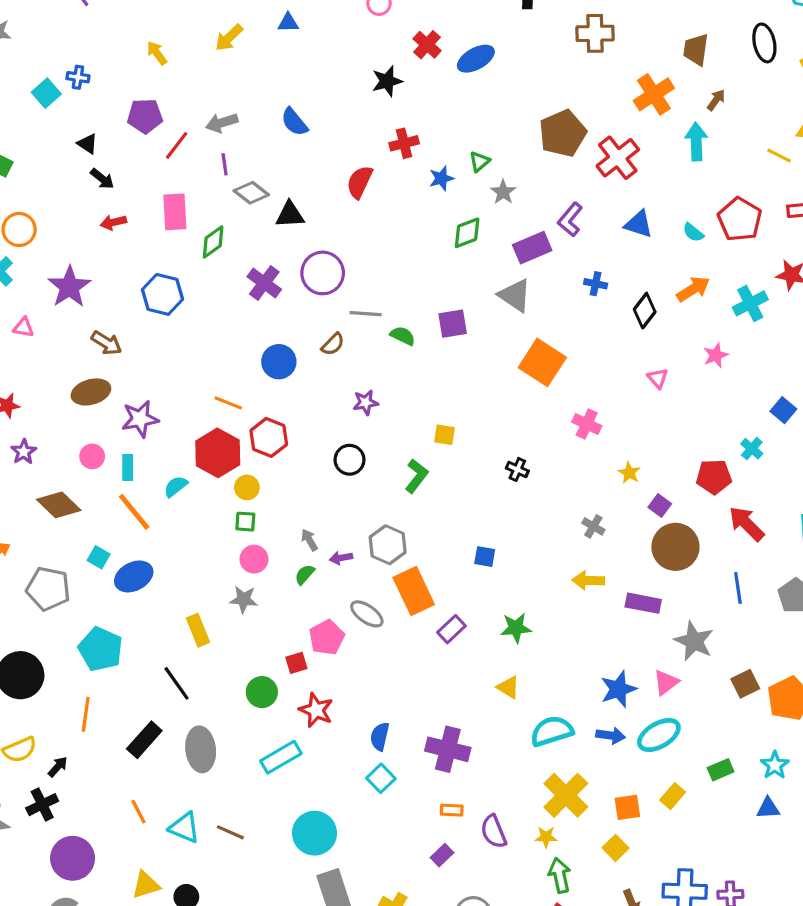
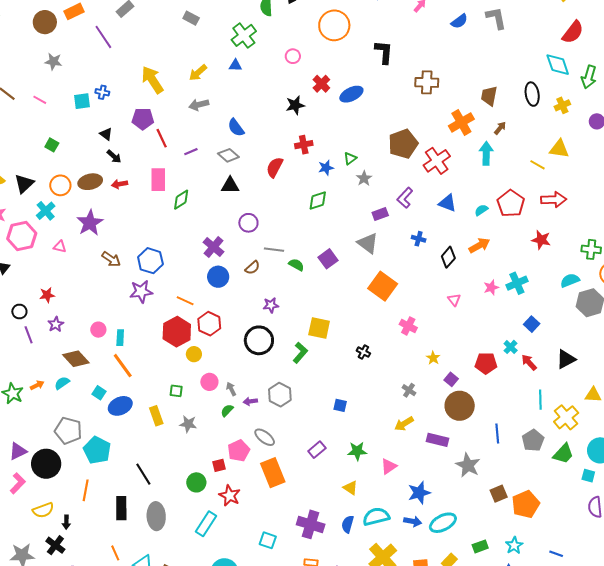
yellow arrow: (157, 53) -> (152, 80), size x1.8
cyan square: (46, 93) -> (82, 101), turned 30
gray arrow: (222, 123) -> (199, 105), moved
red line: (177, 145) -> (162, 138), turned -66
purple line: (225, 164) -> (191, 152), turned 72
gray diamond: (251, 193) -> (228, 155), moved
green diamond: (467, 233) -> (318, 201), moved
cyan semicircle: (693, 233) -> (481, 210), turned 104
purple rectangle: (532, 248) -> (380, 214), size x0.7
purple circle: (323, 273) -> (248, 223), size x0.7
purple cross: (264, 283) -> (213, 247), moved
blue hexagon: (163, 294) -> (150, 261), moved
cyan cross: (750, 303) -> (517, 283), moved
purple square: (453, 324) -> (328, 259), turned -30
brown ellipse: (91, 392) -> (90, 182), moved
purple star: (140, 419) -> (141, 292), moved
yellow square: (444, 435) -> (319, 328), size x1.6
black circle: (350, 460) -> (259, 340), size x1.5
cyan semicircle: (176, 486) -> (62, 383), moved
green square: (245, 522) -> (176, 391), moved
red arrow: (746, 524) -> (529, 362), moved, size x0.7
pink circle: (254, 559) -> (209, 382), moved
yellow arrow: (588, 580) -> (404, 424), turned -36
gray pentagon: (48, 589) -> (68, 431), moved
orange rectangle: (414, 591) -> (273, 473), moved
yellow rectangle: (198, 630) -> (156, 416), moved
pink triangle: (666, 682) -> (389, 466), moved
blue semicircle: (380, 736) -> (348, 524), moved
black rectangle: (144, 740) -> (121, 508), turned -45
cyan rectangle: (281, 757) -> (206, 524), turned -30
black arrow: (58, 767) -> (66, 522), turned 136
cyan square: (381, 778) -> (268, 540), turned -30
black cross: (42, 805) -> (55, 545), turned -30

